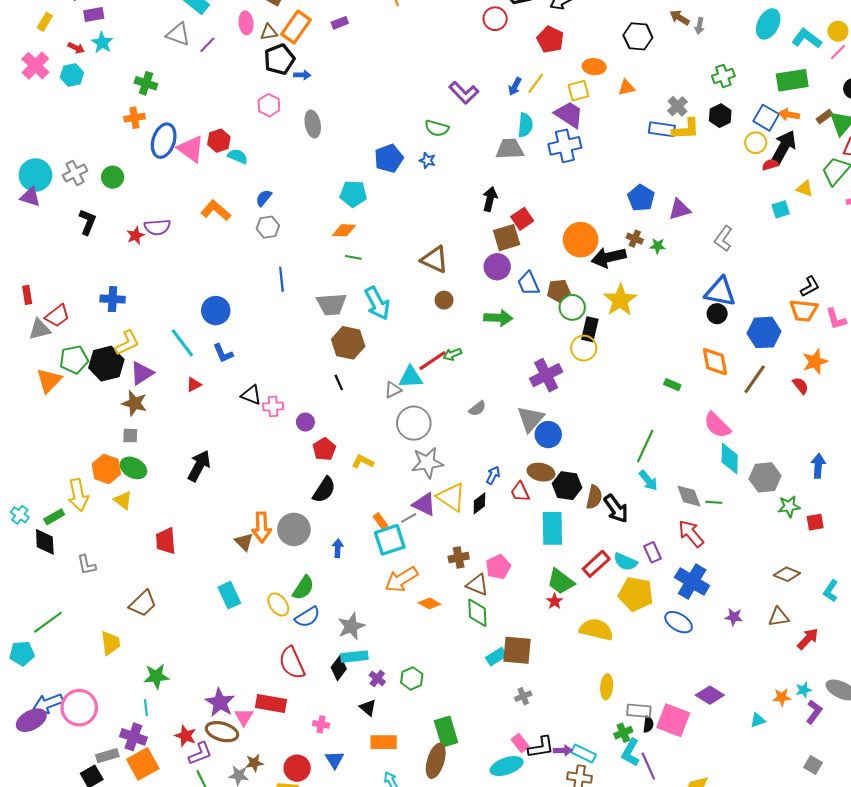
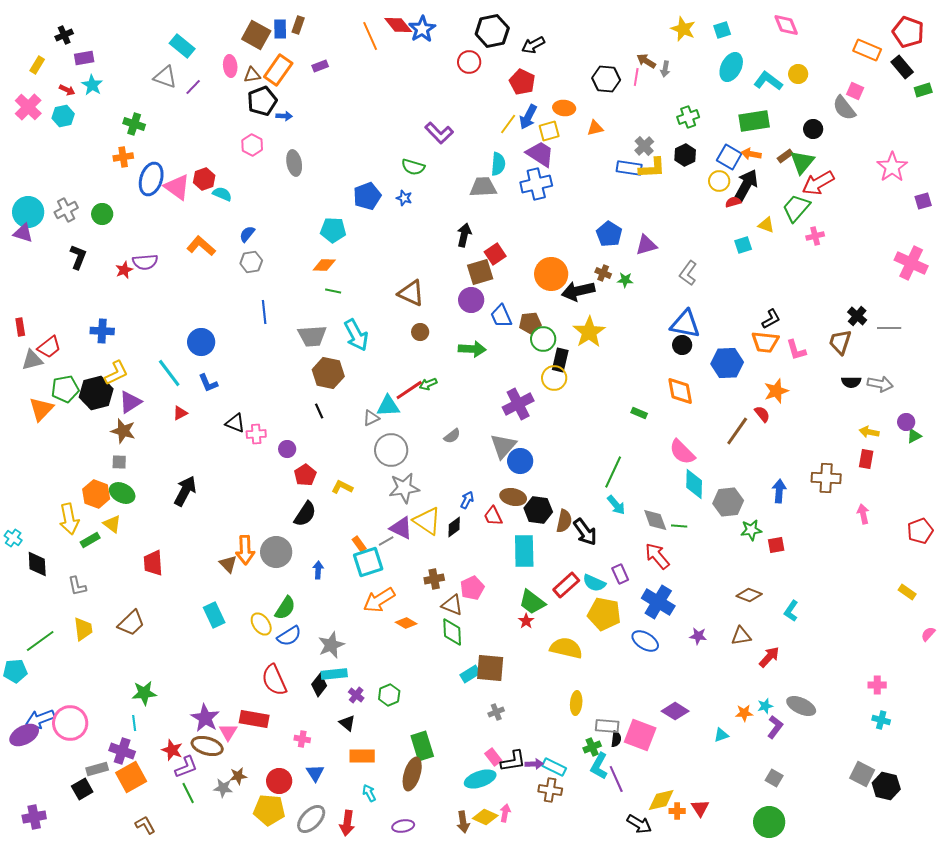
pink line: (838, 52) -> (636, 77), moved, turned -36
blue arrow: (515, 86) -> (528, 117), moved, size x1.4
brown line: (755, 379) -> (737, 431), moved
green rectangle: (54, 517) -> (90, 540), moved
yellow trapezoid: (110, 643) -> (83, 629), moved

